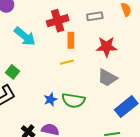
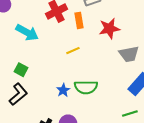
orange rectangle: (71, 40) -> (79, 20), moved
gray trapezoid: (107, 78) -> (129, 54), moved, turned -30

